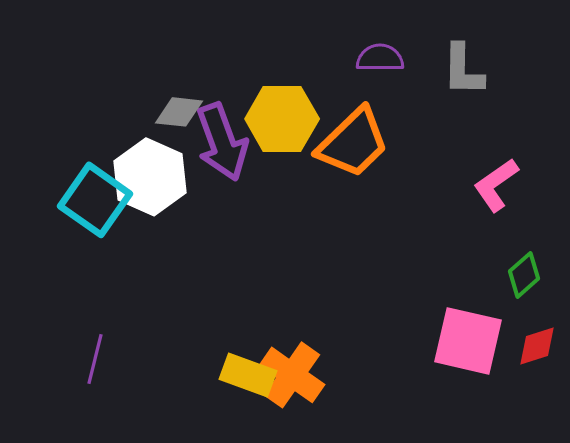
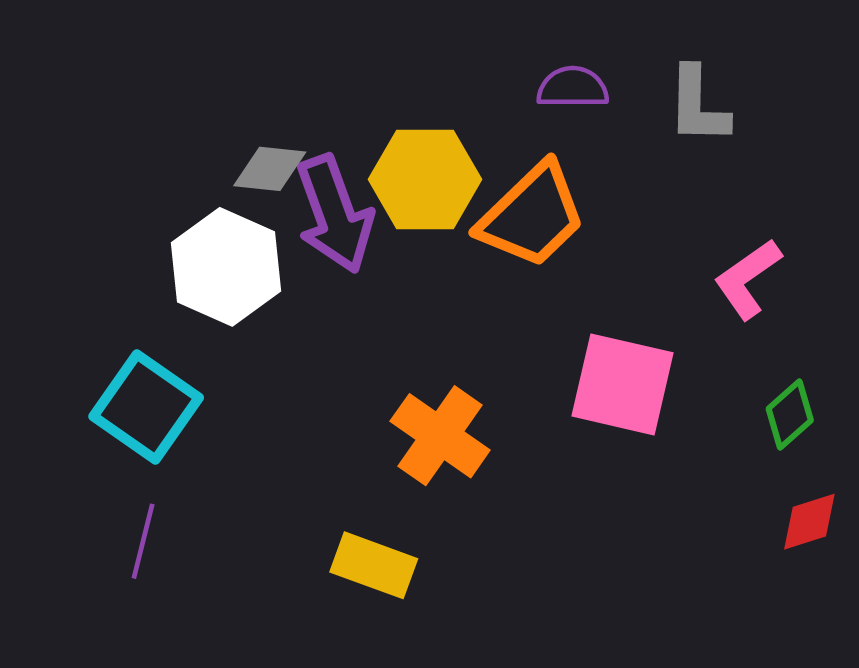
cyan square: (95, 200) -> (146, 407), moved
pink square: (468, 341) -> (622, 384), moved
orange cross: (292, 375) -> (440, 436), moved

